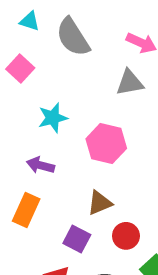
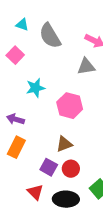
purple arrow: (40, 165) -> (15, 119), moved
red circle: (126, 236) -> (71, 169), moved

